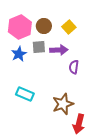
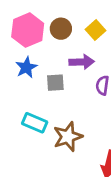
gray square: (39, 47) -> (55, 83), moved
brown star: (63, 104) -> (68, 137), moved

